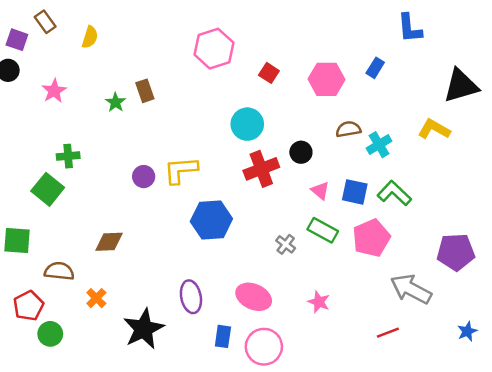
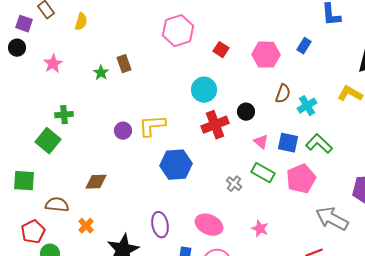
brown semicircle: (348, 129) -> (283, 94), turned 120

